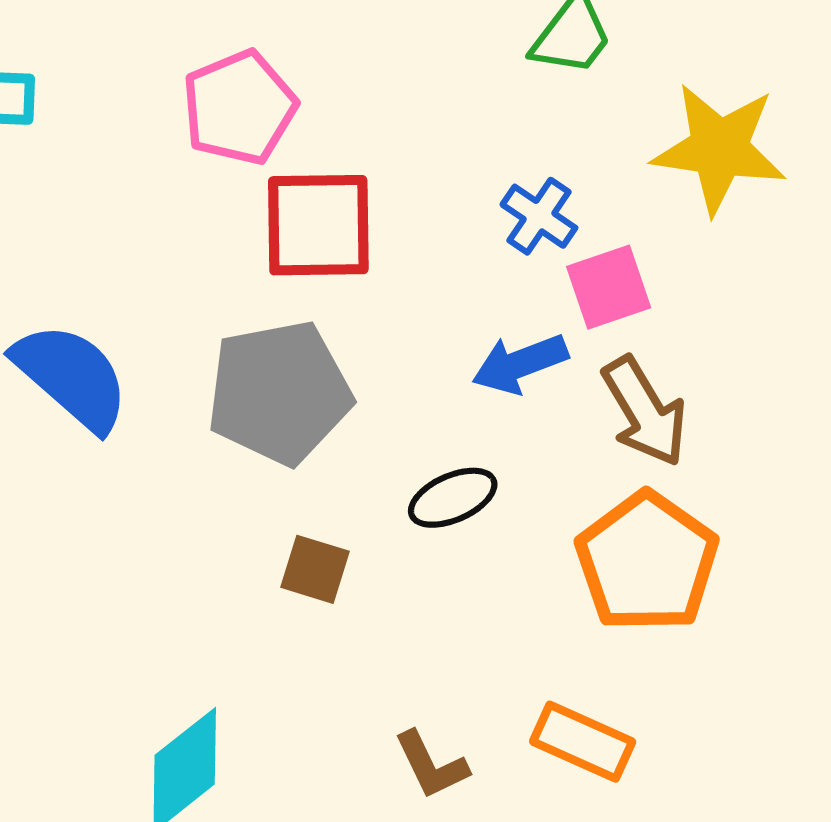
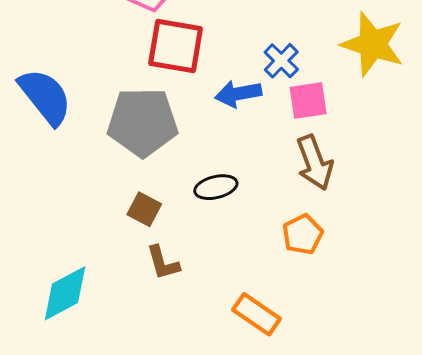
blue arrow: (520, 364) -> (238, 94), moved
orange pentagon: (647, 562) -> (303, 234), size x0.6
brown L-shape: (431, 765) -> (163, 263), moved

